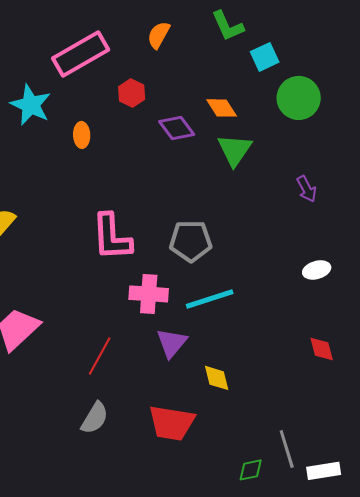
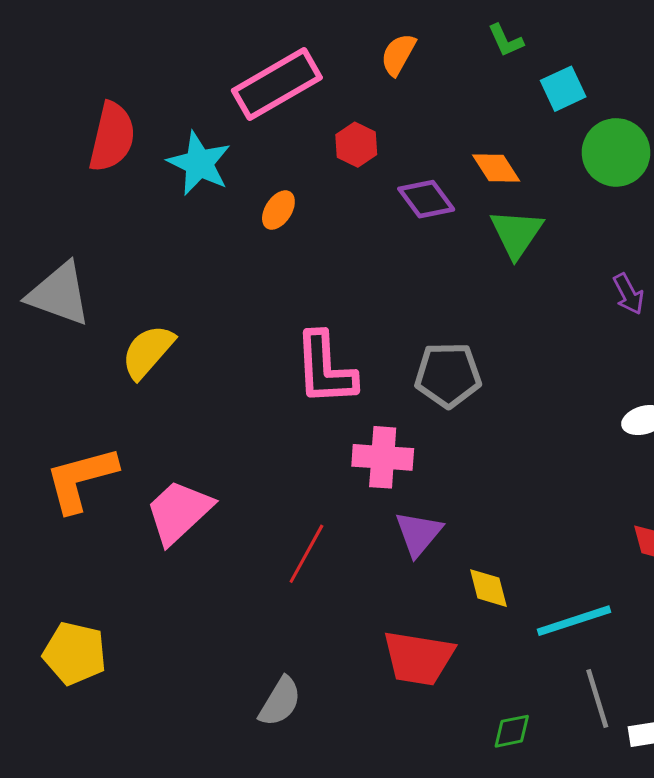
green L-shape: (228, 26) -> (506, 40), size x0.7
orange ellipse: (82, 135) -> (278, 210), turned 35
cyan line: (210, 299) -> (574, 621), moved
gray semicircle: (95, 418) -> (280, 702), moved
green diamond: (251, 470) -> (512, 731), moved

